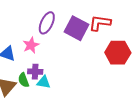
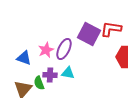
purple ellipse: (47, 23) -> (64, 49), moved
cyan triangle: (44, 82) -> (68, 73), moved

